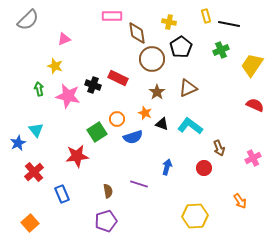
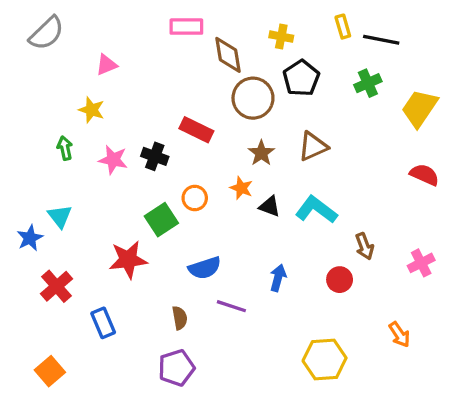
black cross: (93, 85) -> (155, 156), moved
pink star: (68, 96) -> (113, 160), size x0.7
blue semicircle: (133, 137) -> (205, 268), moved

